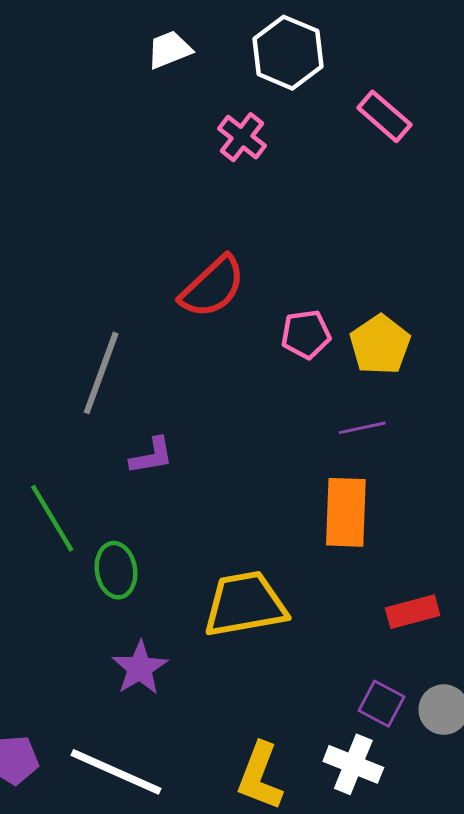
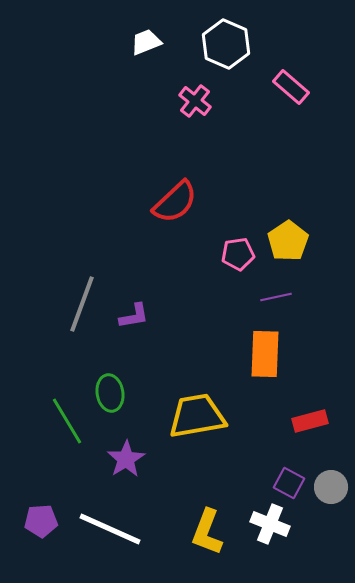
pink pentagon: (306, 334) -> (238, 254), moved
gray line: (101, 373) -> (82, 304), moved
green line: (52, 518) -> (67, 421), moved

